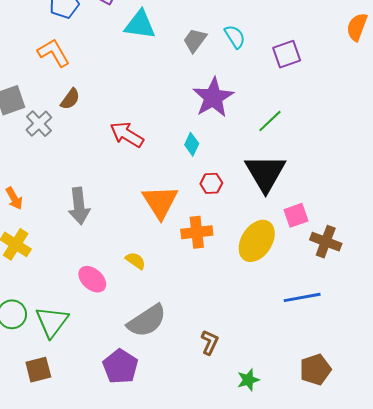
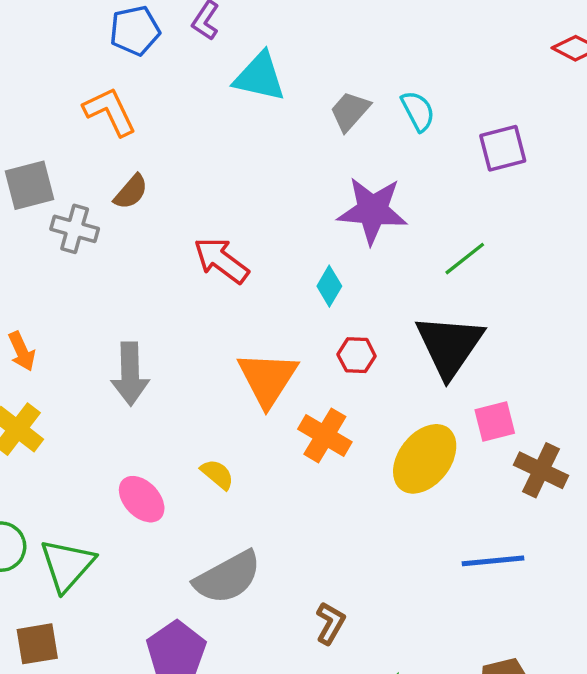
purple star: (213, 97) -> (372, 210), turned 30
gray cross: (39, 124) -> (75, 229), turned -36
orange cross: (197, 232) -> (325, 435), turned 32

